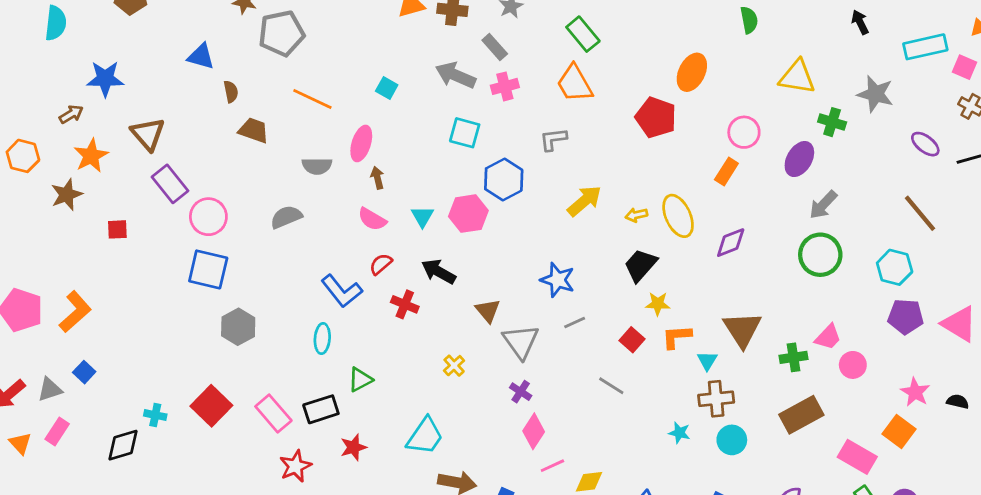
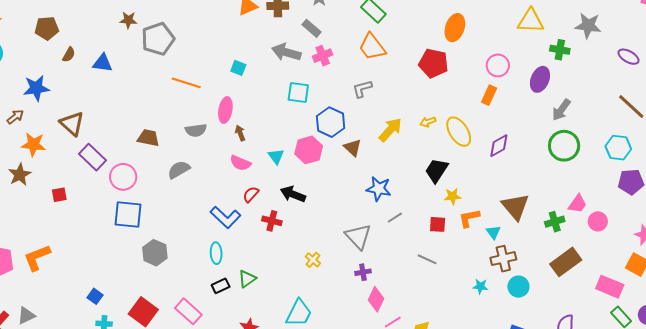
brown semicircle: (231, 92) -> (69, 55), moved, turned 49
brown trapezoid: (254, 130) -> (148, 138), moved
orange star: (91, 156) -> (33, 145), turned -30
yellow arrow: (636, 215) -> (428, 122), moved
brown triangle: (488, 311) -> (353, 148), moved
orange L-shape: (75, 312) -> (37, 258), turned -152
red square: (632, 340) -> (438, 224), turned -30
blue square: (84, 372) -> (95, 296), moved
purple cross: (521, 392) -> (363, 272), turned -35
black rectangle: (321, 409) -> (221, 286), moved, size x0.7

